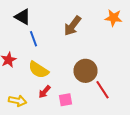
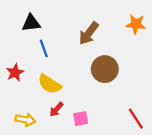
black triangle: (22, 17) -> (31, 23), turned -36
brown circle: (86, 71) -> (105, 69), moved
red line: (102, 90) -> (136, 119), moved

